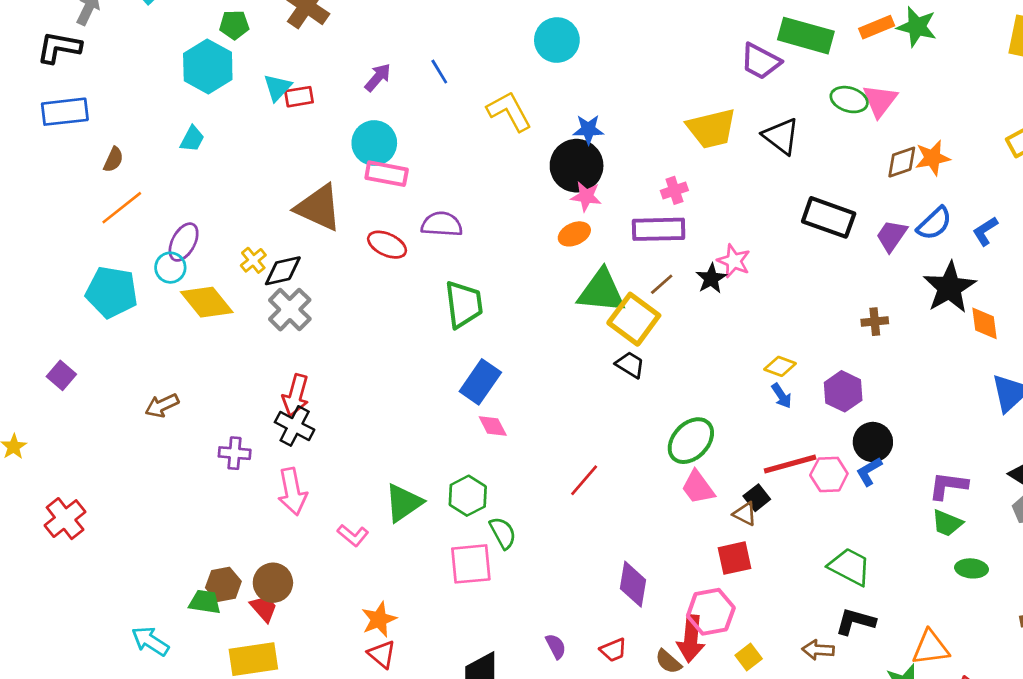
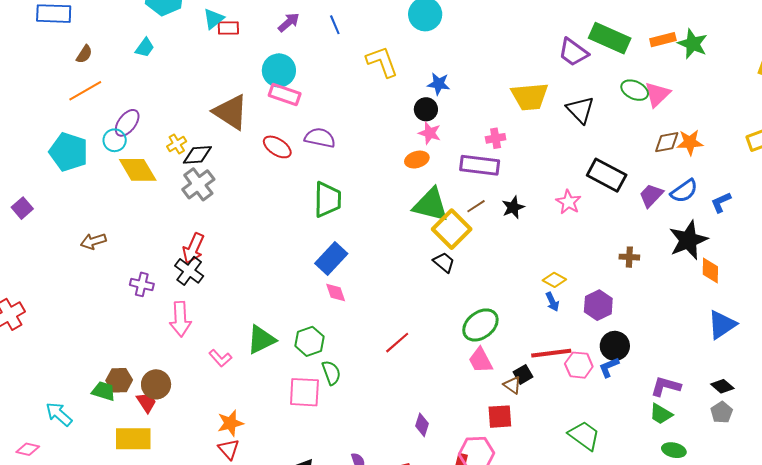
black circle: (577, 166) -> (426, 109), size x0.6
pink star: (734, 261) -> (568, 202), moved
purple diamond: (633, 584) -> (422, 425), size x0.7

